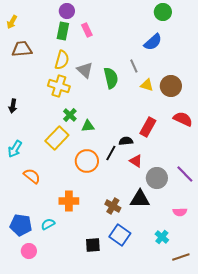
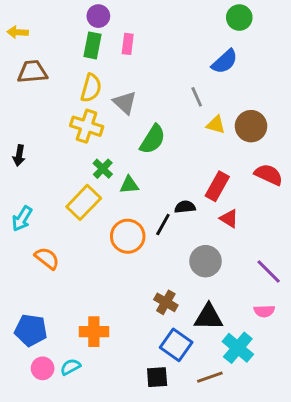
yellow arrow: (12, 22) -> (18, 32), turned 64
pink rectangle: (87, 30) -> (128, 44), turned 32
green semicircle: (111, 78) -> (153, 139), moved, turned 45
red triangle: (136, 161) -> (229, 219), moved
purple line: (185, 174) -> (269, 271), moved
gray circle: (157, 178) -> (206, 261), moved
black triangle: (140, 199) -> (208, 317), moved
orange cross: (69, 201) -> (94, 332), moved
cyan semicircle: (48, 224) -> (70, 367), moved
cyan cross: (162, 237) -> (238, 348), size x1.5
black square: (93, 245) -> (157, 377), moved
brown line: (181, 257) -> (210, 377), moved

